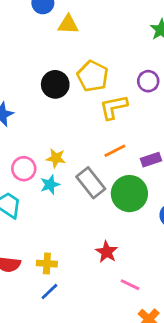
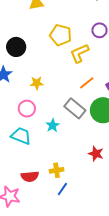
black circle: (55, 84) -> (16, 47), moved
yellow star: (56, 158) -> (37, 83), moved
cyan star: (50, 185) -> (53, 125), moved

